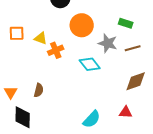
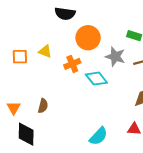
orange square: (17, 33) -> (20, 57), moved
orange cross: (56, 50) -> (72, 64), moved

